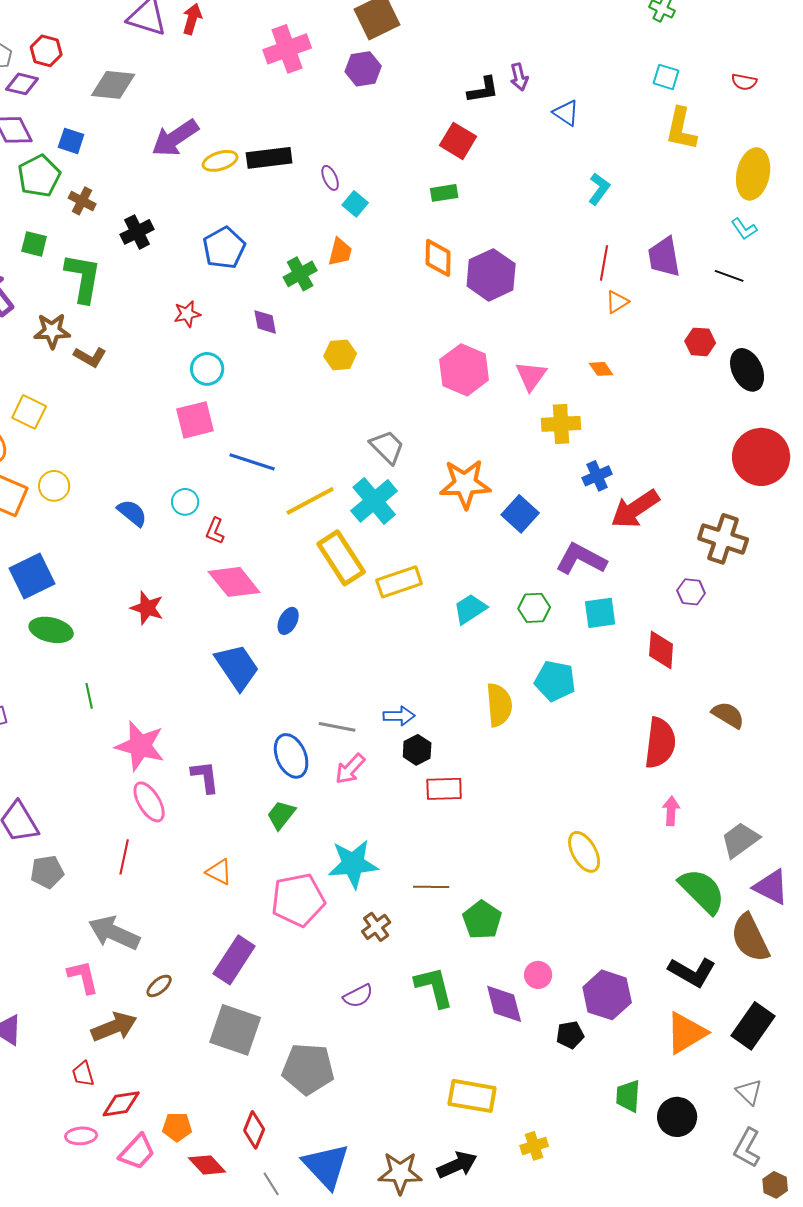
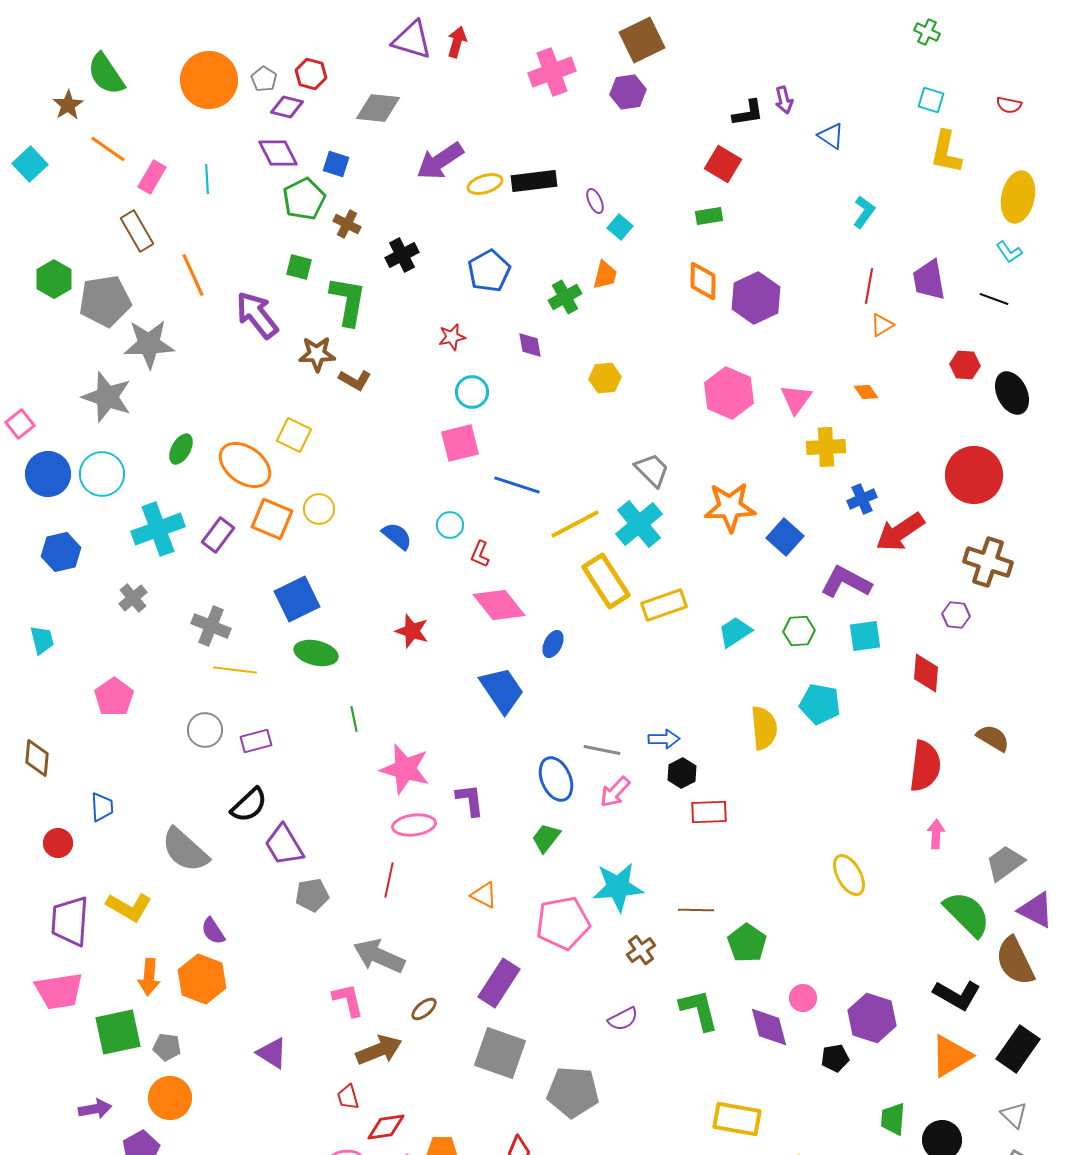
red circle: (761, 457) -> (974, 475), moved
pink ellipse: (149, 802) -> (414, 825), turned -66

